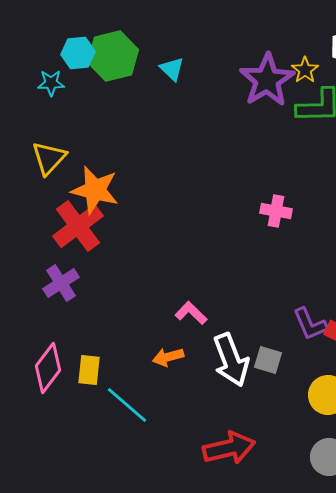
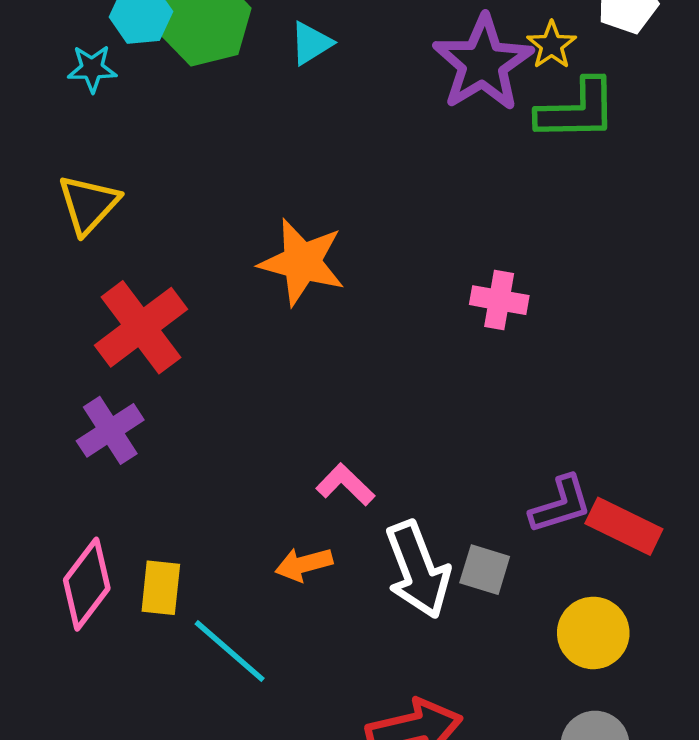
cyan triangle: (172, 69) -> (311, 43), turned 44
orange star: (95, 190) -> (302, 262), moved
purple L-shape: (310, 324) -> (561, 505), turned -84

